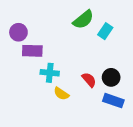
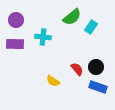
purple circle: (18, 32) -> (16, 20), moved
purple rectangle: (32, 51) -> (15, 44), moved
cyan cross: (50, 73) -> (43, 37), moved

